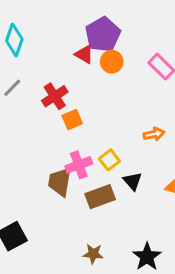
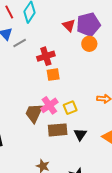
red triangle: (84, 54) -> (69, 25), moved
pink cross: (79, 165) -> (49, 105), turned -30
black triangle: (133, 181) -> (80, 134), moved

